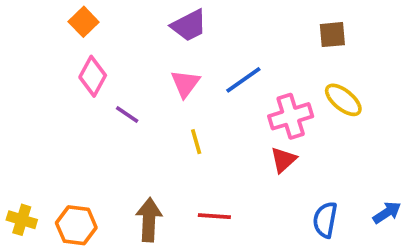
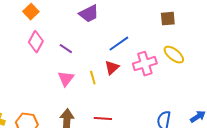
pink triangle: (185, 84) -> (66, 79), moved
purple line: (127, 114) -> (66, 49), moved
red triangle: (283, 160) -> (112, 68), moved

